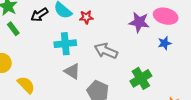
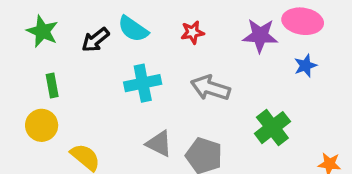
red star: (86, 17) -> (192, 32), moved
green rectangle: (13, 29) -> (52, 85), moved, turned 32
gray triangle: (72, 71) -> (159, 144), moved

